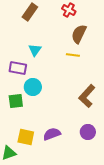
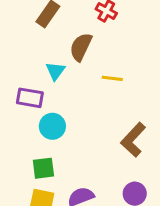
brown semicircle: (79, 34) -> (81, 47), moved
green square: (16, 101) -> (43, 168), moved

